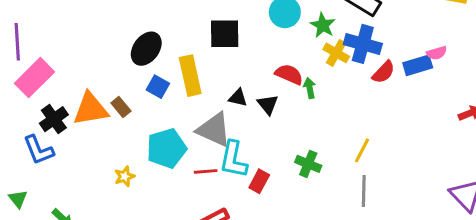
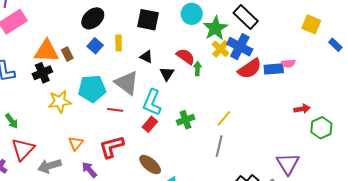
green star: (323, 25) -> (215, 28), size x1.4
red semicircle: (384, 72) -> (250, 69), size x1.4
yellow rectangle: (190, 76) -> (119, 43), size x0.6
black triangle: (238, 98) -> (146, 57), moved
black cross: (54, 119) -> (42, 73), moved
cyan L-shape: (233, 159) -> (152, 102), moved
green cross: (308, 164) -> (186, 120), turned 36
yellow star: (125, 176) -> (60, 102), size x1.6

